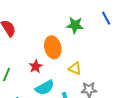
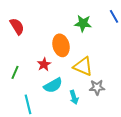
yellow triangle: (75, 68) -> (83, 66), size x1.5

